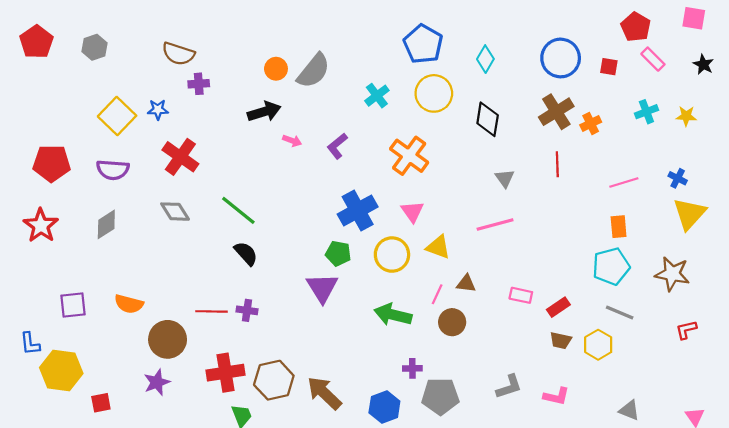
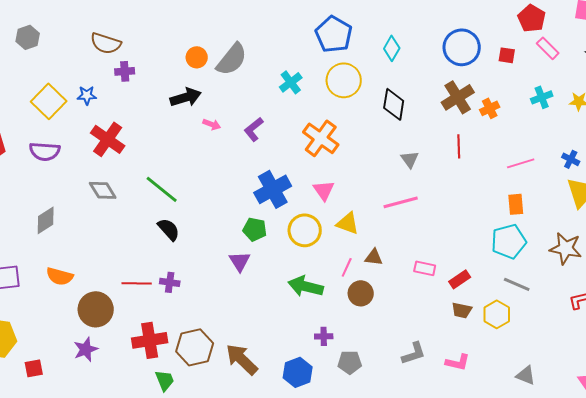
gray diamond: (106, 224) -> (46, 220), moved
purple triangle: (322, 288) -> (240, 261), size x0.7
gray pentagon: (440, 396) -> (350, 362), size x0.7

